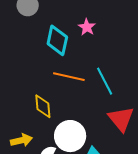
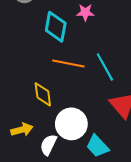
pink star: (87, 27) -> (85, 12), turned -30

